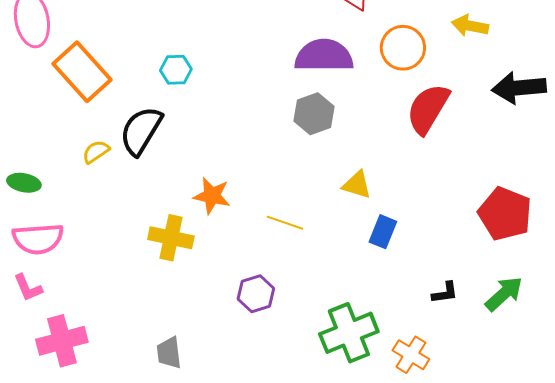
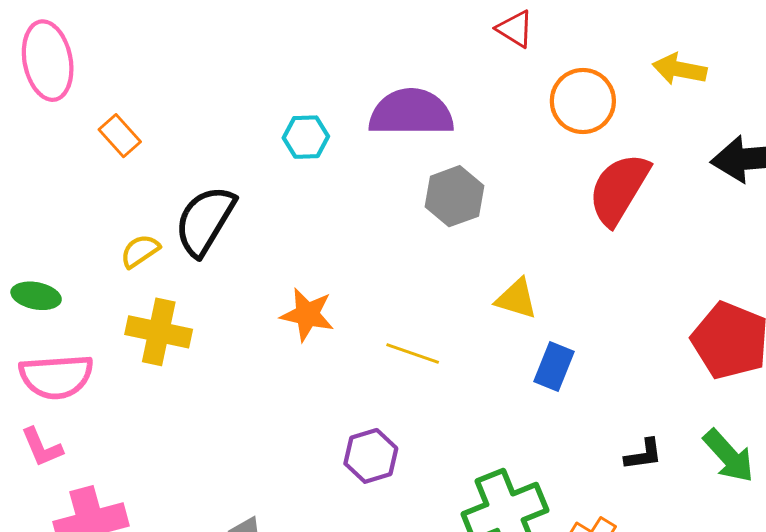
purple semicircle: (324, 56) -> (411, 113), moved
cyan hexagon: (176, 70) -> (306, 137), moved
orange rectangle: (82, 72) -> (120, 136), size x0.5
yellow cross: (171, 238) -> (159, 332), moved
green arrow: (504, 294) -> (729, 456), turned 90

